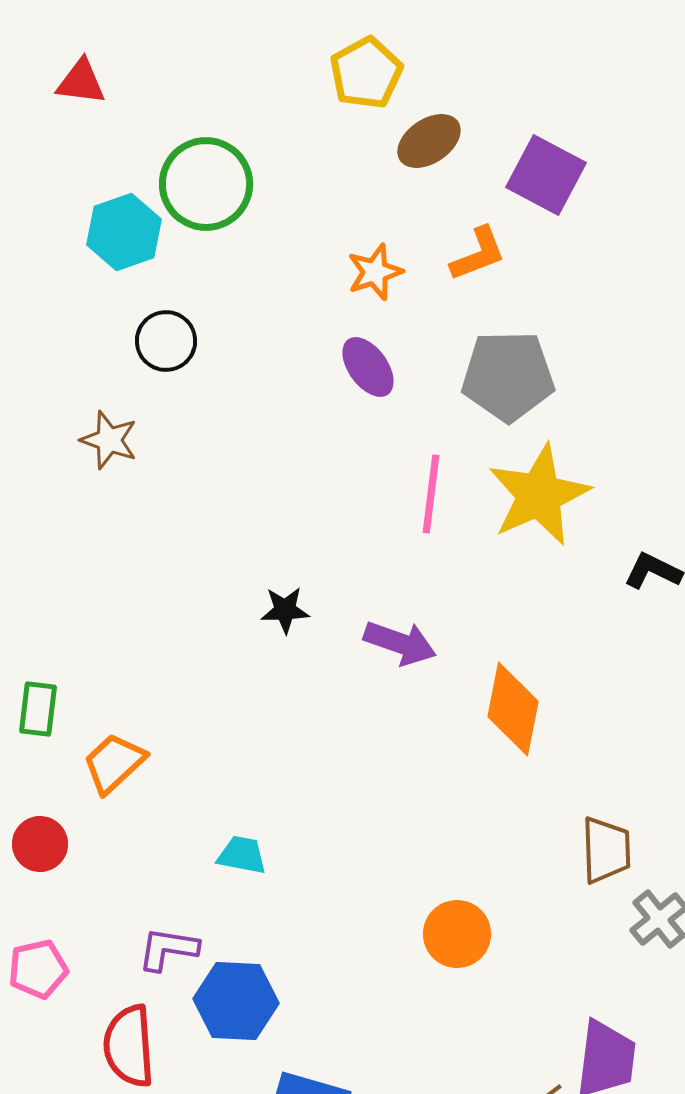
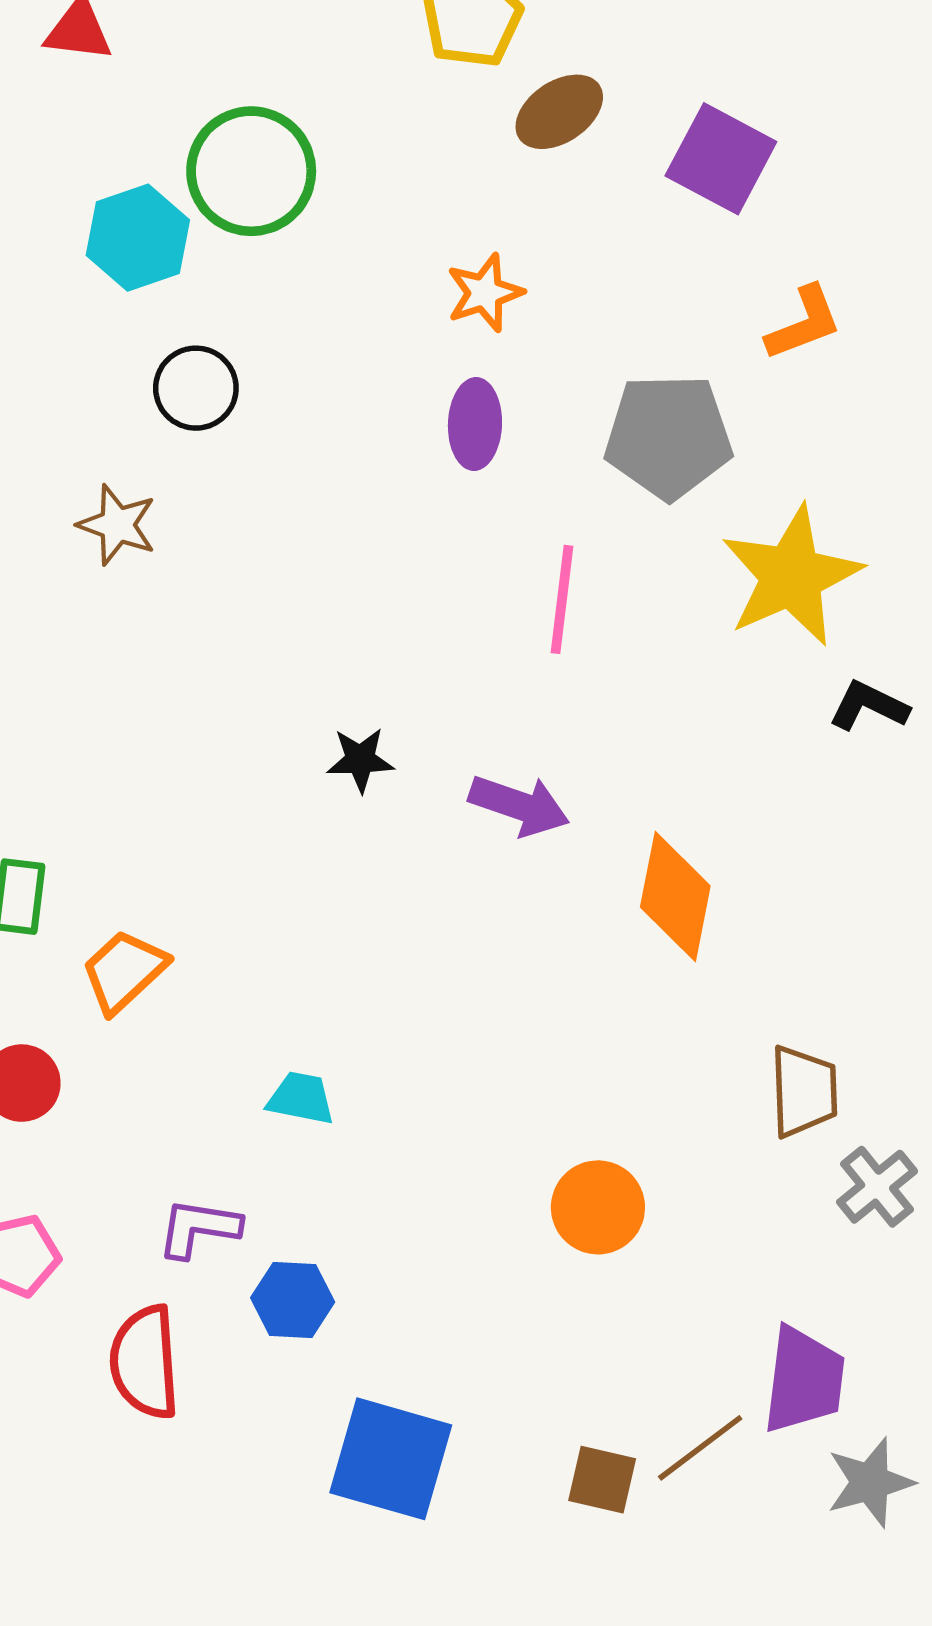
orange L-shape: (478, 254) -> (804, 323), moved
purple ellipse: (368, 367) -> (475, 424), turned 38
yellow star: (539, 495) -> (791, 576), moved
blue hexagon: (236, 1001) -> (293, 1300), size x0.7

